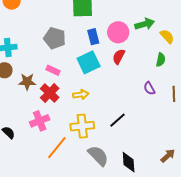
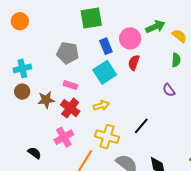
yellow cross: (82, 126) -> (107, 137), turned 30

